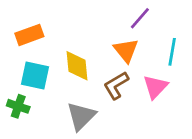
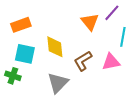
purple line: (140, 18) -> (112, 13), moved
orange triangle: (126, 50) -> (90, 22), moved
pink triangle: (155, 87) -> (111, 62), turned 36

